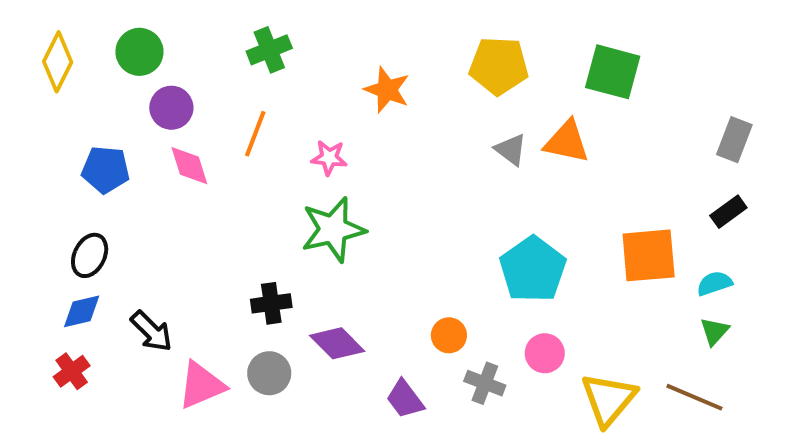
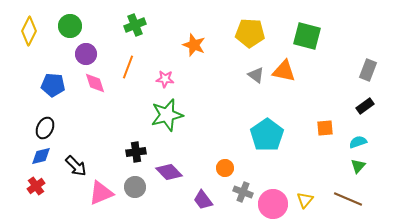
orange square: (649, 255) -> (325, 128), size x0.6
pink circle: (545, 353) -> (273, 204), moved, size x1.5
yellow triangle: (609, 399) -> (305, 200), size x0.6

